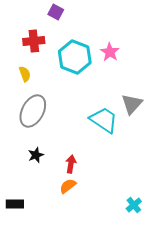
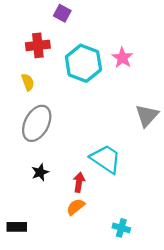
cyan trapezoid: (104, 120) -> (106, 159), moved
cyan cross: (134, 205) -> (121, 228), moved, turned -35

